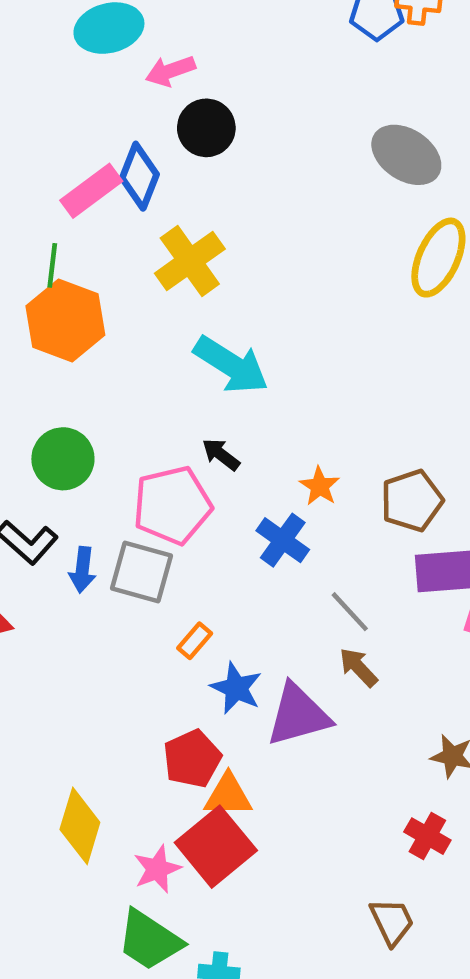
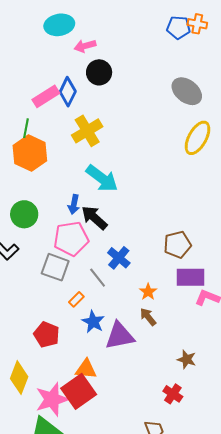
black arrow: (221, 454) -> (94, 218), size x1.6
orange star: (320, 486) -> (148, 292), moved
blue arrow: (82, 570) -> (74, 204), moved
gray line: (350, 612) -> (98, 278), moved
red pentagon: (192, 759) -> (47, 335), moved, turned -30
pink star: (157, 869) -> (52, 399), size x1.6

